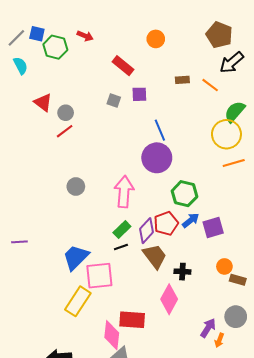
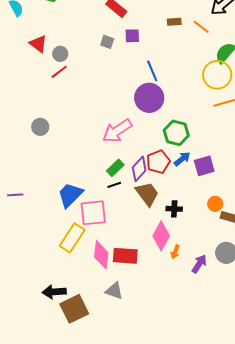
gray circle: (76, 187) -> (40, 127), moved
pink arrow: (124, 192) -> (117, 131), turned -128
purple line: (19, 242) -> (15, 195), moved
pink diamond: (112, 335) -> (101, 255), moved
orange arrow: (219, 340) -> (175, 252), moved

